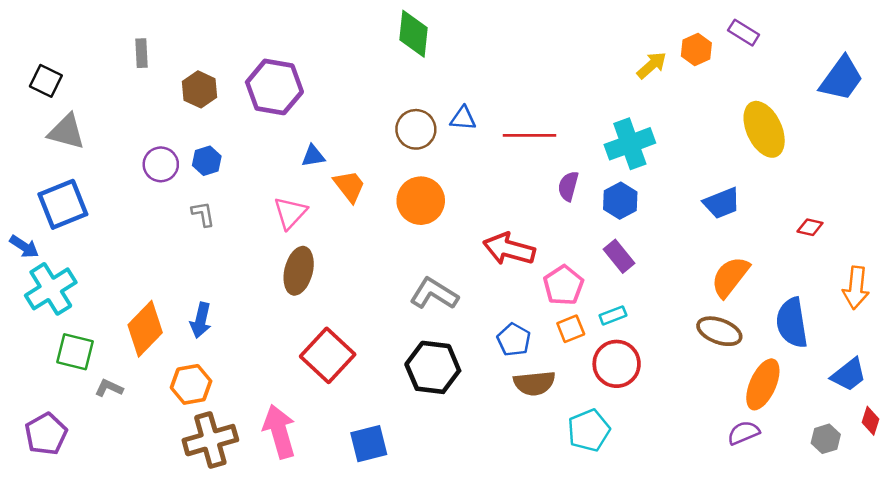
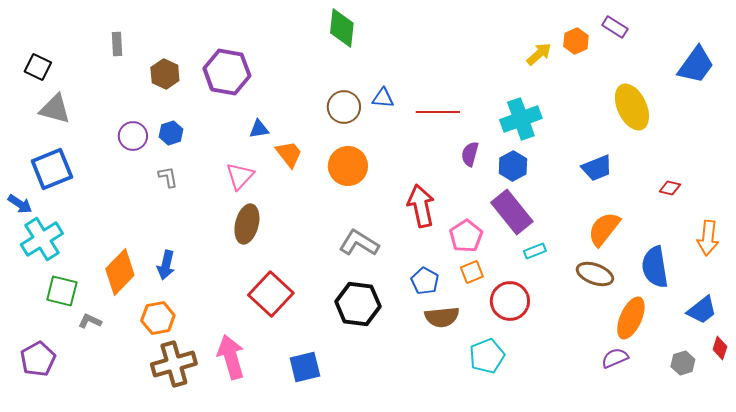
red arrow: (509, 249) -> (421, 206), turned 63
purple rectangle: (619, 256) -> (512, 212), size x1.6
cyan rectangle: (613, 315) -> (535, 251), moved

